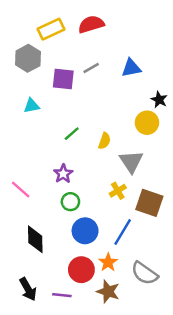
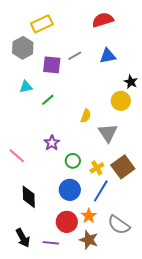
red semicircle: (91, 24) -> (103, 20), moved
green line: (72, 134) -> (48, 100), moved
yellow cross: (118, 191) -> (97, 168), moved
green circle: (70, 202) -> (73, 161), moved
brown square: (149, 203) -> (123, 167), turned 35

